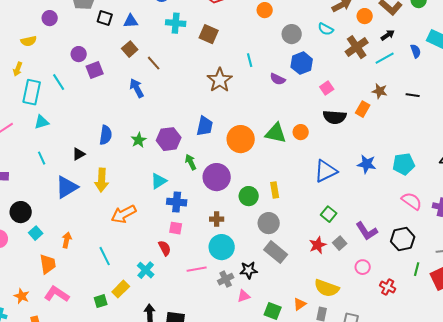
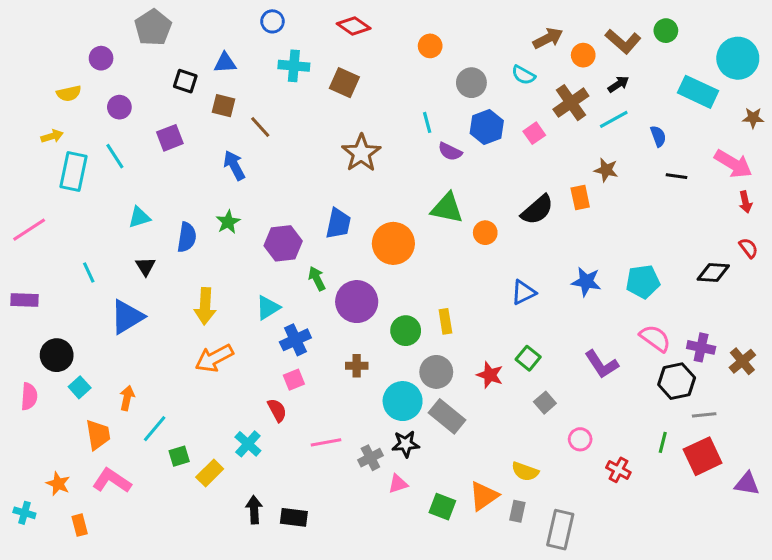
black square: (105, 18) -> (185, 81), moved
brown square: (130, 49) -> (223, 106), turned -35
blue semicircle: (416, 51) -> (658, 136), moved
purple circle: (79, 54) -> (119, 107), moved
cyan line: (250, 60) -> (427, 122), moved
yellow arrow: (18, 69) -> (52, 136), turned -128
pink square: (327, 88) -> (534, 133), moved
black line: (413, 95) -> (677, 176), moved
orange rectangle: (363, 109) -> (580, 197), turned -42
black semicircle: (335, 117) -> (537, 210), turned -45
cyan triangle: (42, 122) -> (139, 217), moved
green triangle: (276, 133) -> (447, 208), moved
green star: (139, 140) -> (228, 222), moved
black triangle: (79, 154) -> (145, 266), turned -32
blue triangle: (326, 171) -> (524, 292), size x0.7
yellow arrow: (102, 180) -> (205, 306), moved
blue cross: (177, 202) -> (295, 340), turned -30
pink square: (176, 228) -> (294, 380), turned -32
purple L-shape: (367, 231) -> (602, 364), moved
black hexagon: (403, 239) -> (677, 381), moved
red star: (318, 245) -> (490, 375), moved, turned -30
cyan circle: (222, 247) -> (403, 401), moved
cyan line: (105, 256) -> (155, 429), moved, turned 66
yellow semicircle: (327, 288) -> (525, 471), size x0.7
green square: (101, 301) -> (179, 456), moved
orange triangle: (300, 304) -> (484, 496), size x1.5

